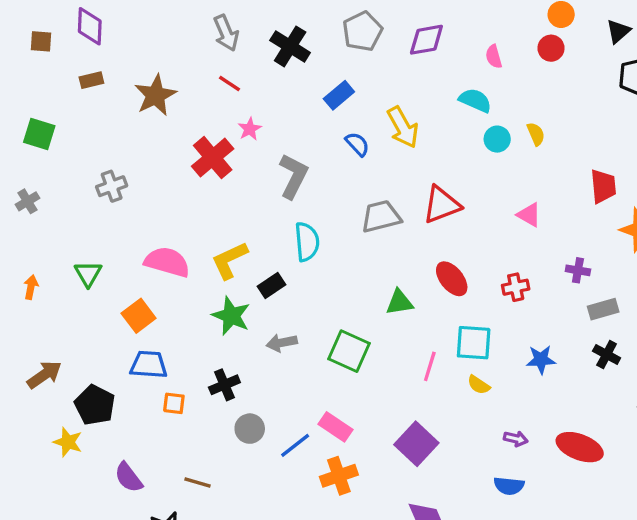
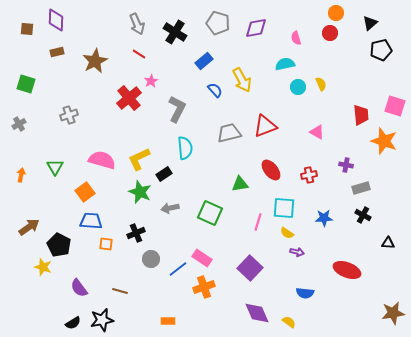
gray pentagon: (362, 31) -> (218, 23), turned -30
cyan semicircle: (475, 100) -> (285, 64), turned -36
purple arrow: (516, 439) -> (297, 252), moved

